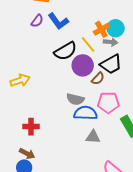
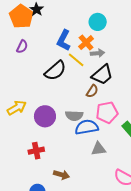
blue L-shape: (58, 21) -> (64, 40), moved, turned 75
cyan circle: (116, 28) -> (98, 22), moved
purple circle: (83, 65) -> (45, 116), moved
brown arrow: (27, 154) -> (61, 175), moved

